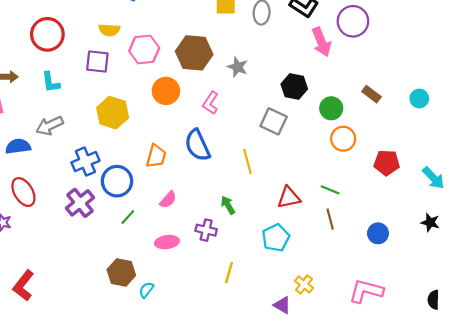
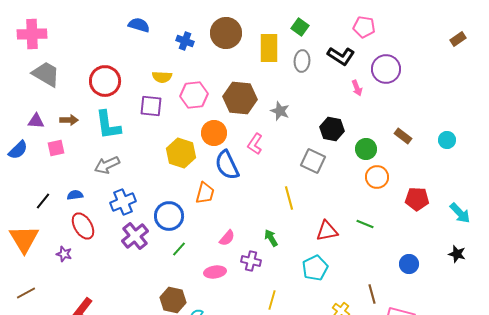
pink arrow: (321, 42) -> (357, 88), size x0.6
cyan L-shape: (51, 82) -> (108, 125), size x1.5
yellow hexagon: (113, 113) -> (181, 153), moved
blue semicircle: (197, 145) -> (227, 165), moved
blue semicircle: (18, 146) -> (75, 195), moved, size x0.7
blue cross: (85, 162) -> (123, 202), moved
pink semicircle: (168, 200) -> (227, 238), moved
brown line: (330, 219) -> (372, 294), moved

